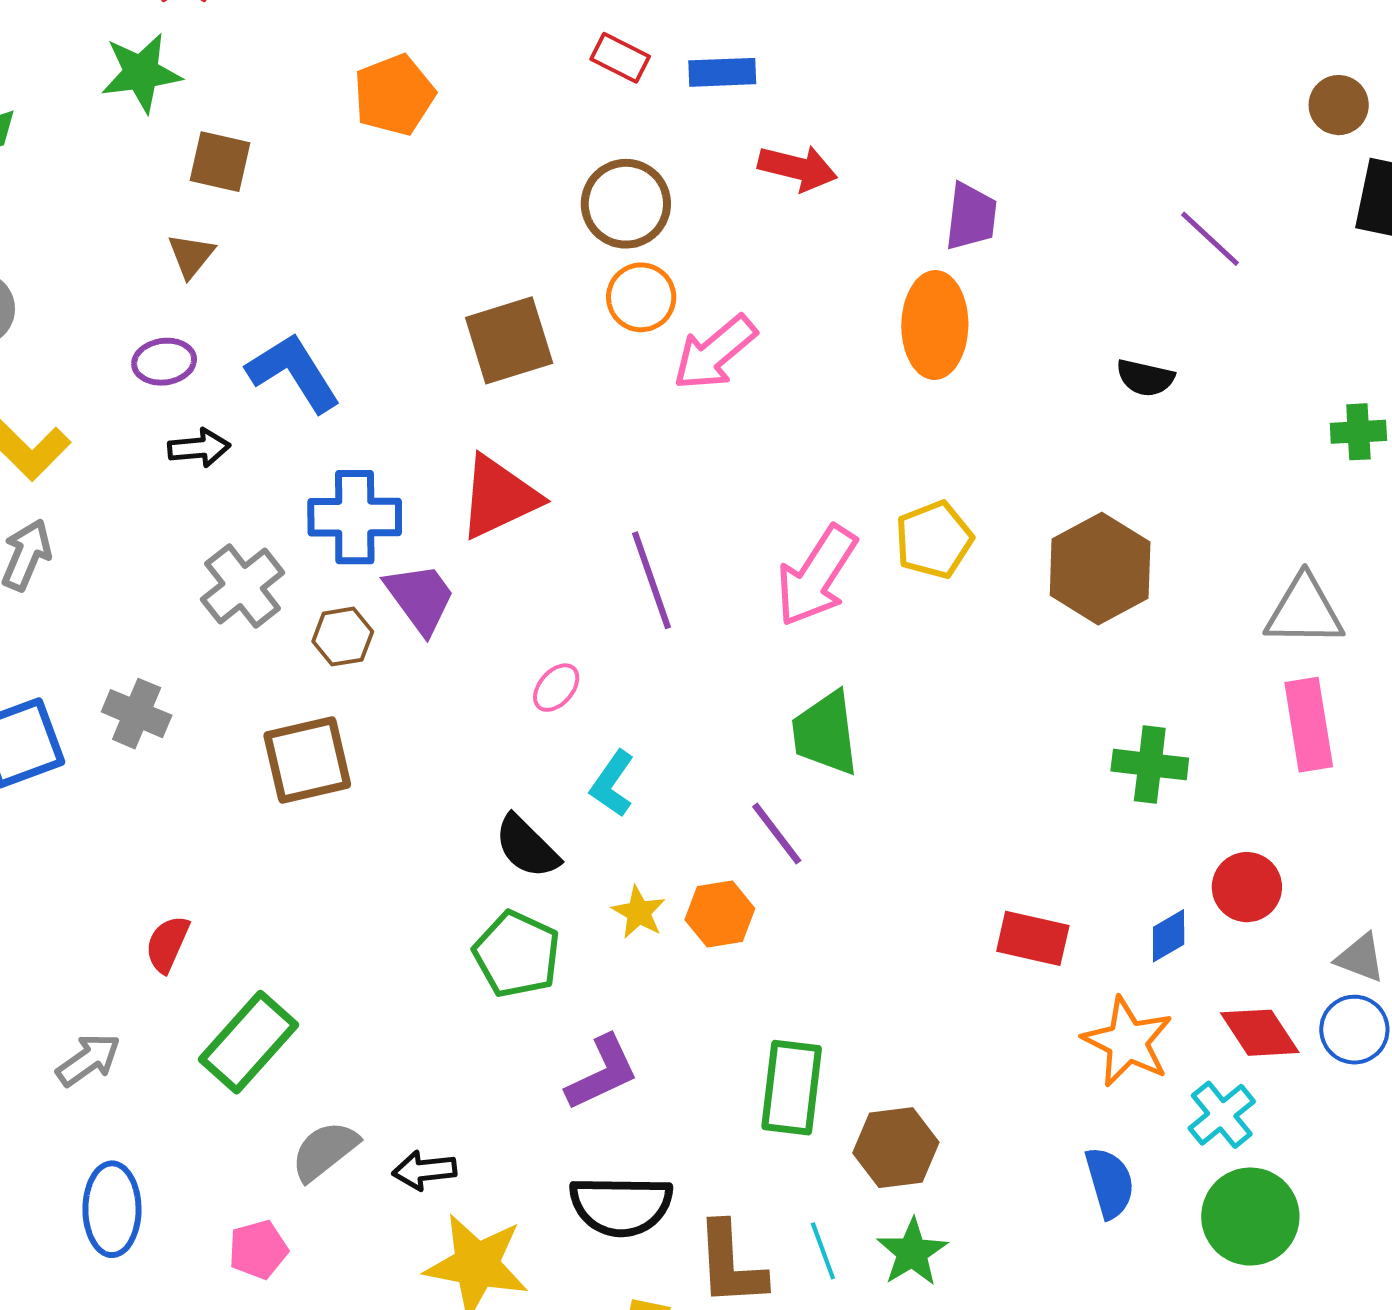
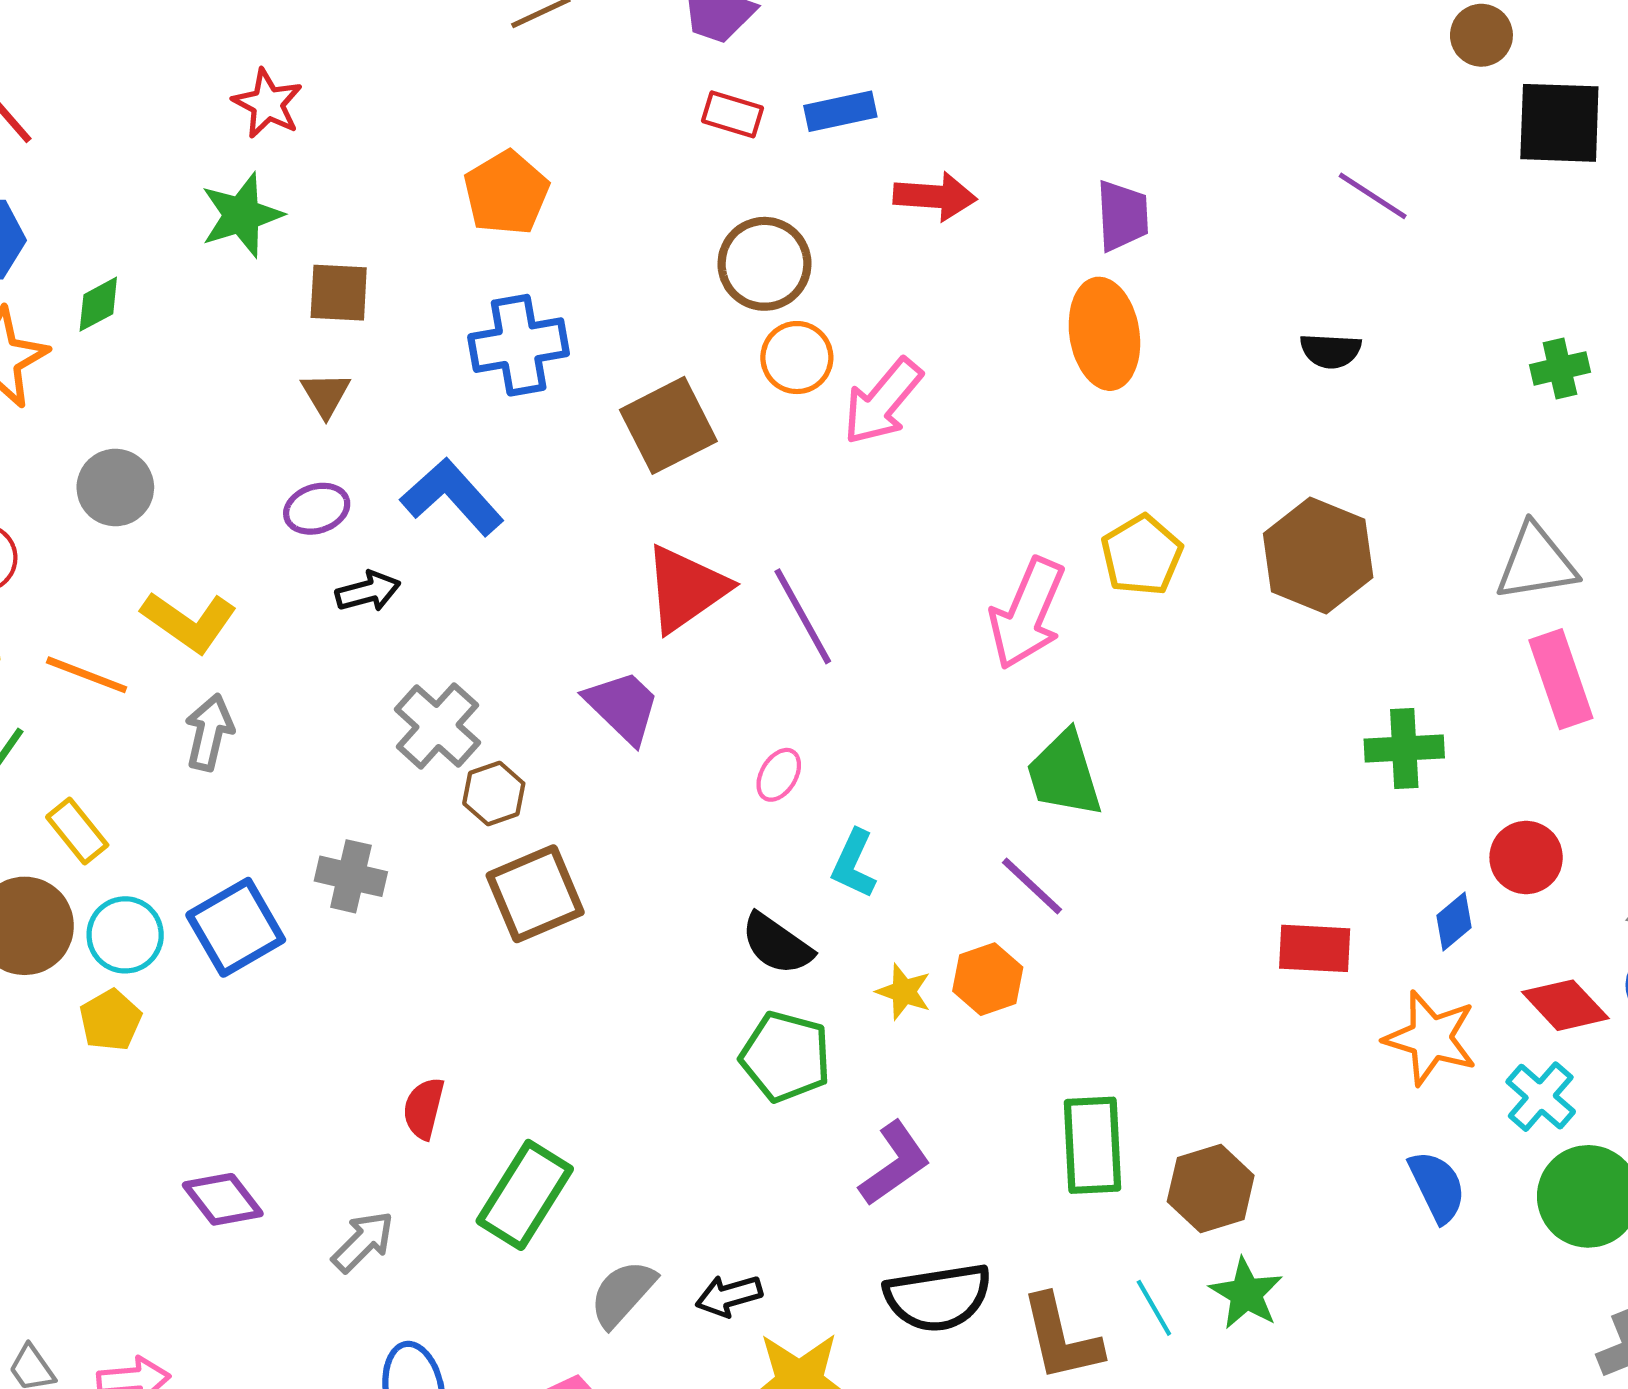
blue cross: (355, 517) -> (519, 345), moved
purple line: (652, 580) -> (803, 616), moved
brown hexagon: (343, 637) -> (494, 793), moved

